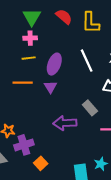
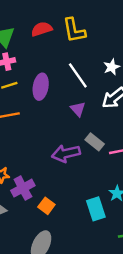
red semicircle: (64, 17) -> (42, 29), turned -48
purple triangle: (50, 87) -> (78, 109), moved
gray rectangle: (90, 108) -> (95, 142), moved

